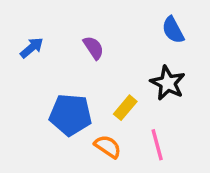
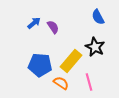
blue arrow: (32, 48) -> (34, 23), moved
yellow rectangle: (125, 108) -> (71, 61), size x1.6

